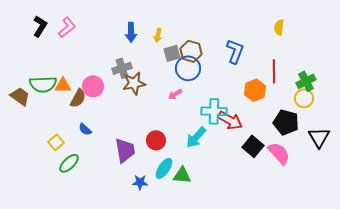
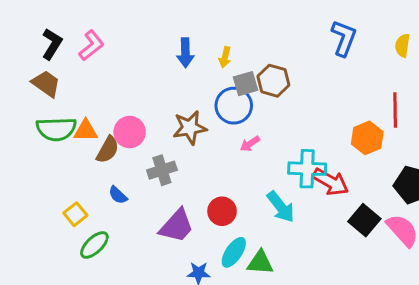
blue L-shape: (235, 51) -> (344, 38), moved
gray cross: (122, 68) -> (162, 170), moved
blue circle: (188, 68) -> (234, 106), moved
brown trapezoid: (20, 96) -> (46, 84), moved
cyan arrow: (196, 137) -> (281, 207), turned -80
purple trapezoid: (125, 150) -> (177, 226), turned 52

